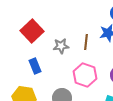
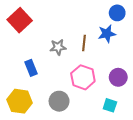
red square: (32, 31) -> (20, 20), moved

